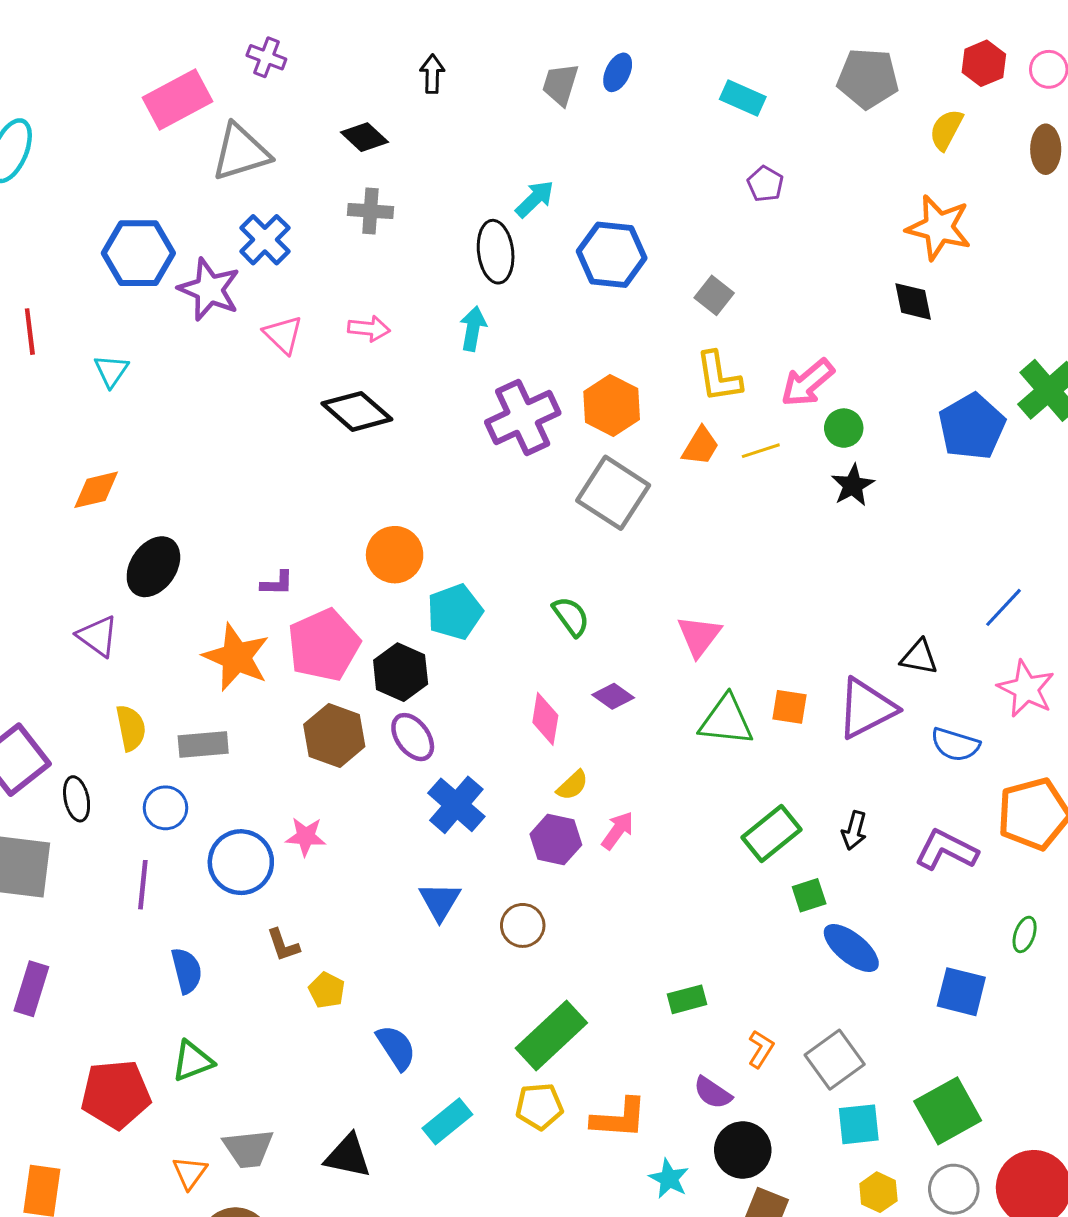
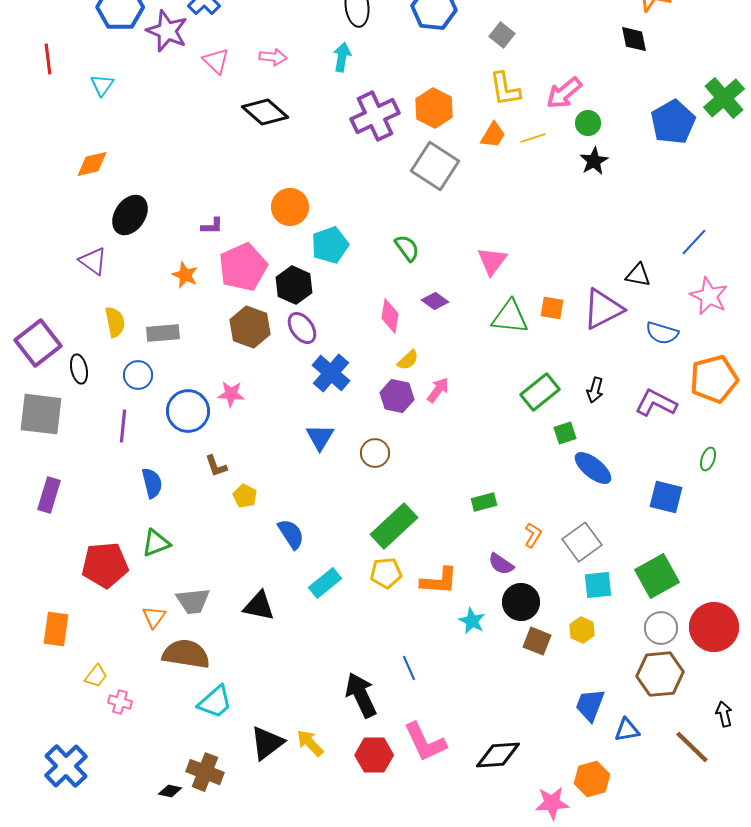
orange star: (236, 657) -> (185, 275), size x0.6
yellow hexagon: (878, 1192) -> (582, 630), moved

